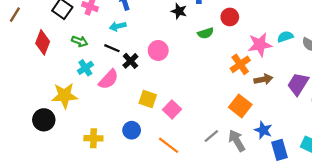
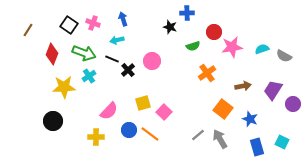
green arrow: (80, 41) -> (84, 53), size x1.6
pink star: (260, 45) -> (232, 47), moved
orange cross: (240, 64) -> (207, 73), moved
pink semicircle: (108, 79) -> (109, 111), moved
yellow star: (65, 96) -> (64, 87), moved
yellow square: (148, 99) -> (143, 103), turned -35
blue star: (263, 130) -> (250, 119), moved
orange line: (169, 145) -> (150, 134), moved

